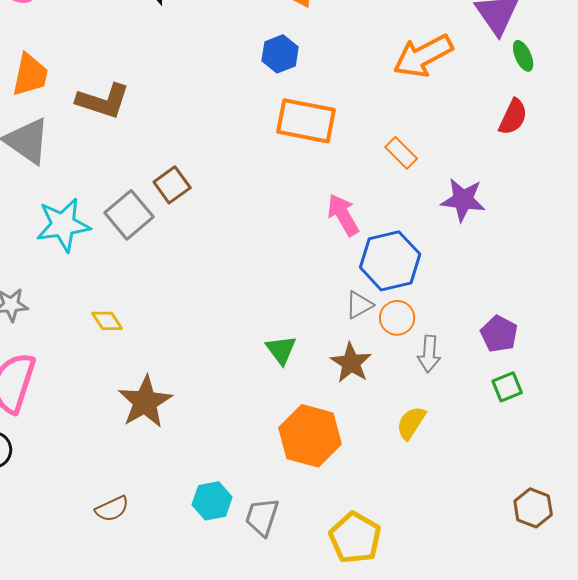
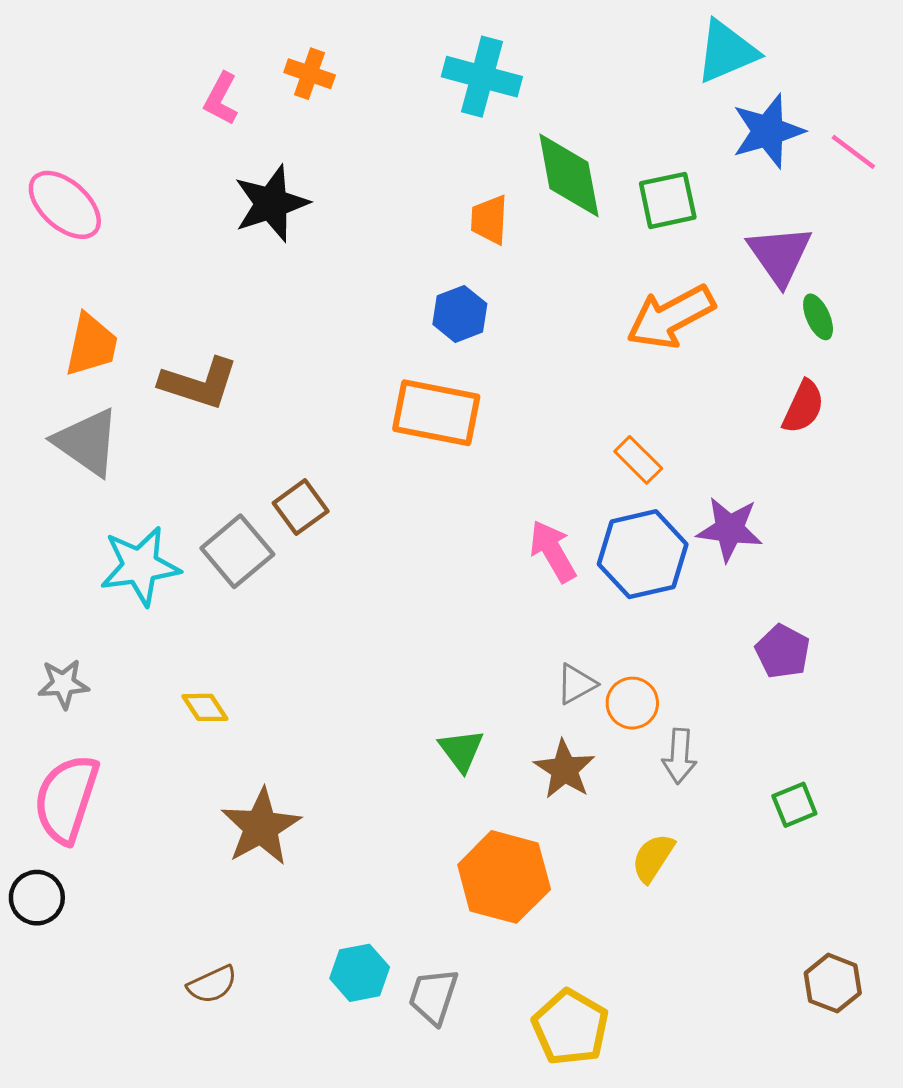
orange rectangle: (306, 121) -> (436, 413), moved
blue hexagon: (390, 261) -> (643, 554), moved
purple pentagon: (499, 334) -> (783, 651), moved

